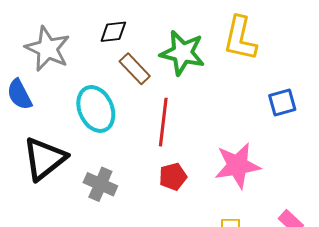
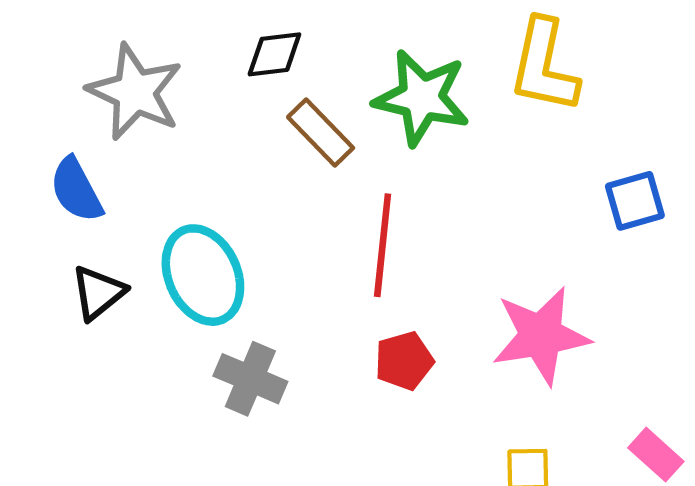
cyan ellipse: (96, 109) -> (203, 275), moved
black triangle: (45, 159) -> (98, 293), moved, size x0.6

